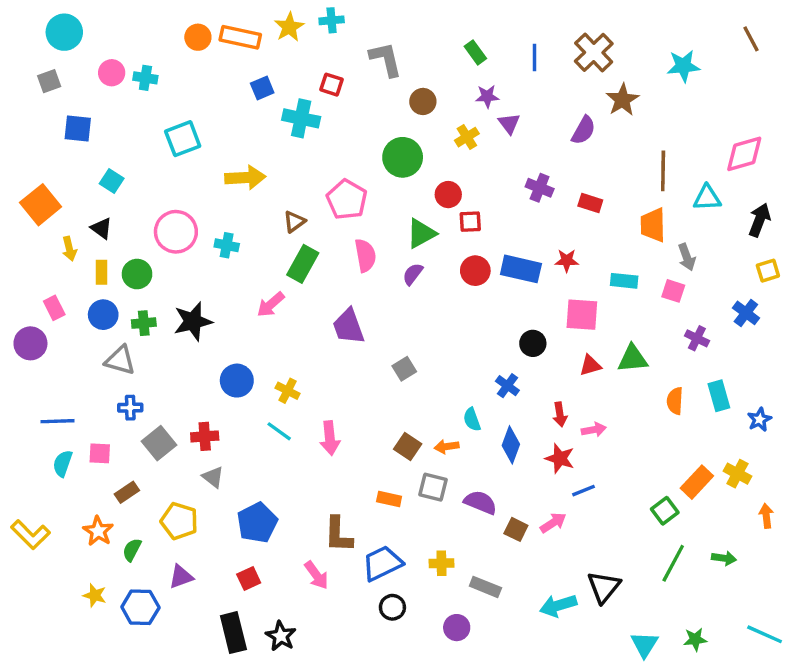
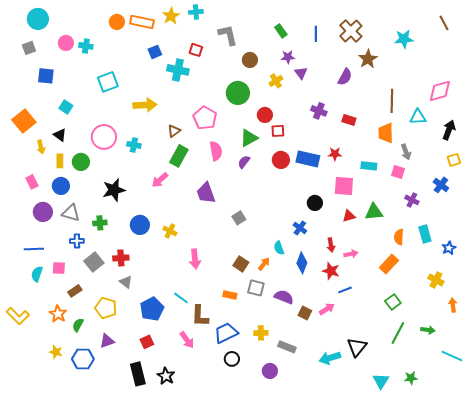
green cross: (144, 323) -> (100, 223), moved
purple circle: (30, 343) -> (43, 212), moved
cyan line: (279, 431) -> (181, 298), moved
orange arrow: (447, 447) -> (264, 264), turned 136
orange rectangle: (697, 482) -> (389, 264), moved
cyan line: (765, 634) -> (452, 356), moved

